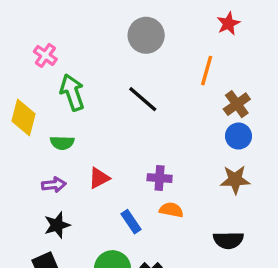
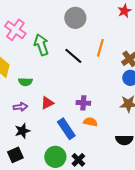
pink cross: (45, 55) -> (15, 30), size x1.5
orange line: (207, 71) -> (100, 48), moved
green arrow: (72, 92) -> (41, 45), moved
blue rectangle: (131, 222) -> (66, 129), size x1.5

